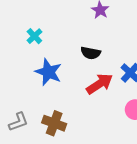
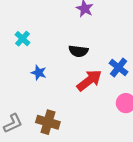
blue star: (48, 72) -> (39, 73), size x0.6

